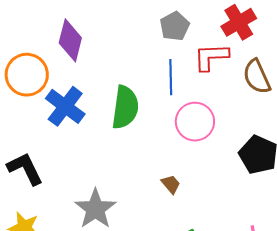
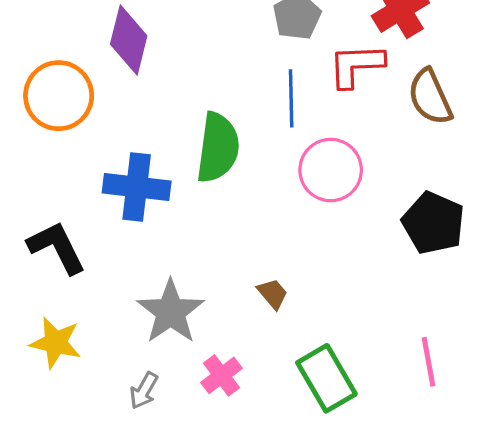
blue cross: (65, 106) -> (137, 187), moved, turned -30
brown trapezoid: (171, 184) -> (273, 294), moved

